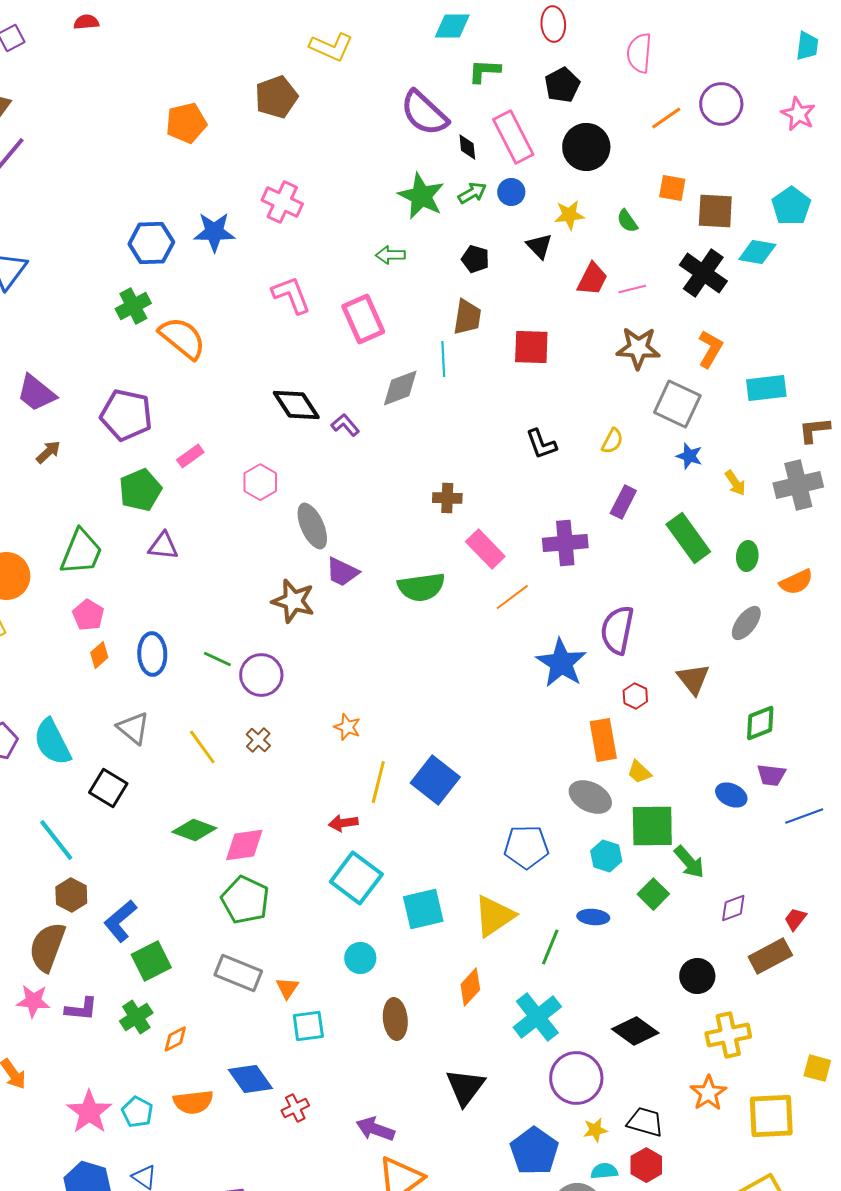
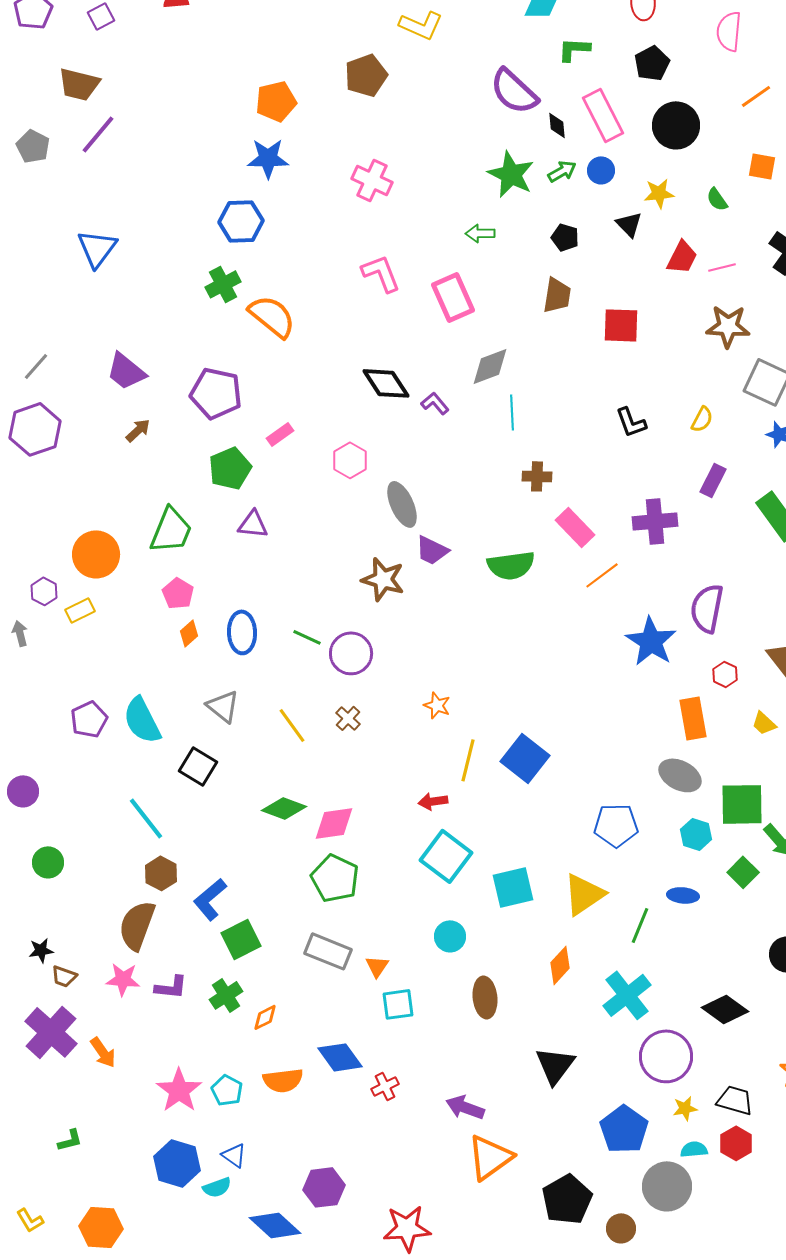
blue star: (214, 232) -> (268, 158), moved
cyan line: (443, 359) -> (512, 412), moved
yellow trapezoid: (639, 772) -> (764, 723), moved

